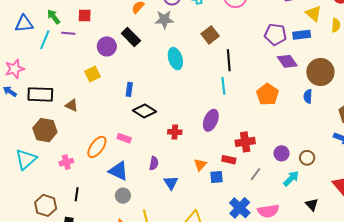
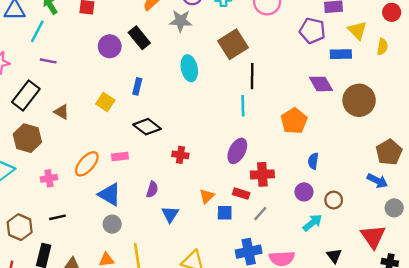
purple line: (68, 33) -> (48, 61), moved
purple pentagon: (275, 34) -> (312, 31), moved
brown square: (210, 35) -> (233, 44), size x1.4
yellow square: (93, 74) -> (105, 102), moved, turned -35
blue rectangle: (129, 89) -> (137, 86), moved
black rectangle: (40, 94) -> (26, 95), turned -60
blue semicircle: (308, 96) -> (313, 161), moved
purple ellipse: (211, 120) -> (237, 151), moved
pink rectangle: (124, 138) -> (120, 156), turned -32
gray line: (255, 174) -> (260, 214), moved
black line: (77, 194) -> (58, 217), turned 64
blue cross: (240, 208) -> (249, 252), turned 30

